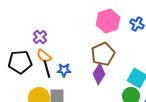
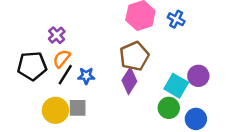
orange semicircle: (44, 56) -> (62, 59), turned 91
black line: (47, 69) -> (65, 75), turned 48

